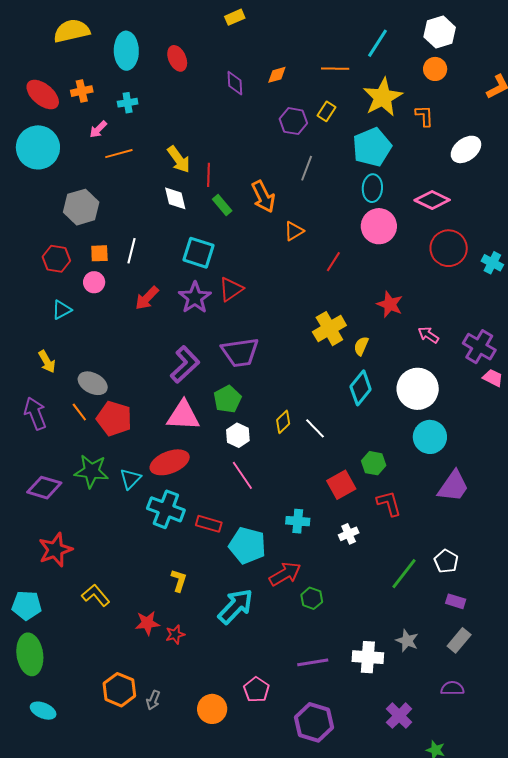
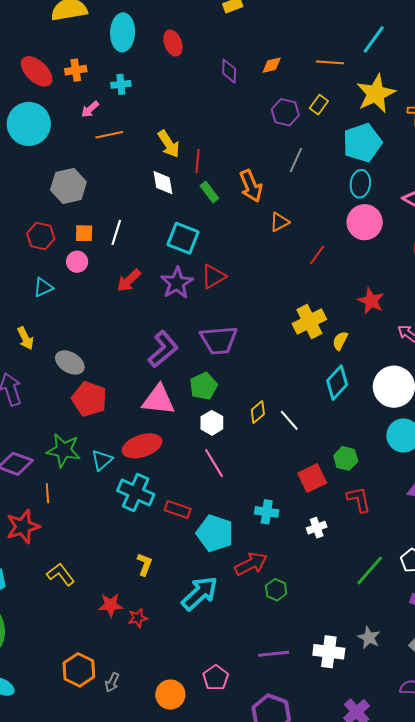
orange line: (79, 412) -> (47, 493), moved, turned 30

